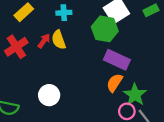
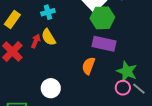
green hexagon: (105, 29) -> (102, 18), moved
orange semicircle: (114, 83) -> (88, 66), moved

